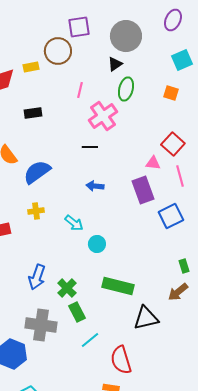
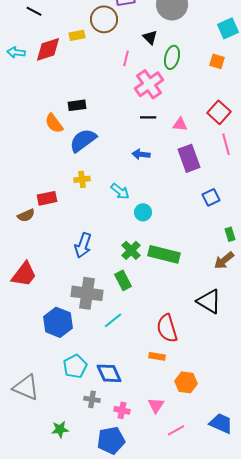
black triangle: (115, 64) -> (150, 37), moved, turned -42
black rectangle: (33, 113) -> (77, 105), moved
black line: (90, 147) -> (148, 117), moved
pink triangle: (153, 163) -> (180, 124), moved
blue square: (171, 216) -> (211, 197), moved, size x0.7
green cross: (67, 288) -> (131, 250), moved
black triangle: (146, 318) -> (209, 301), moved, turned 44
cyan line: (90, 340) -> (113, 320), moved

